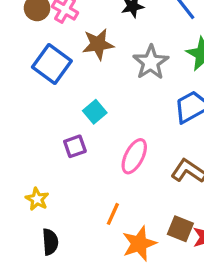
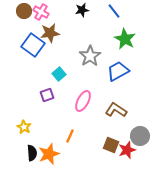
brown star: (98, 44) -> (50, 33), moved
gray star: (151, 62) -> (90, 56), moved
orange star: (139, 244) -> (49, 154), moved

